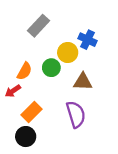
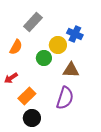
orange semicircle: (25, 71) -> (16, 47), moved
purple semicircle: (76, 114) -> (65, 98), turned 35
black circle: (26, 137) -> (32, 118), moved

